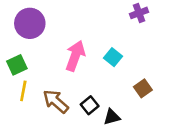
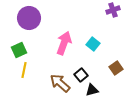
brown arrow: (56, 101) -> (60, 83), moved
black square: (90, 105) -> (81, 75), moved

